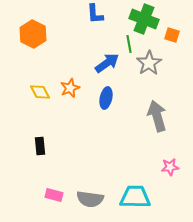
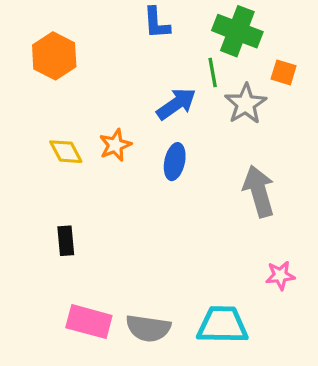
orange square: (172, 35) -> (284, 72), moved
pink rectangle: (54, 195) -> (89, 322), size x1.5

